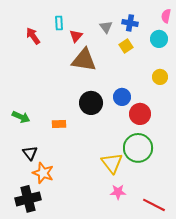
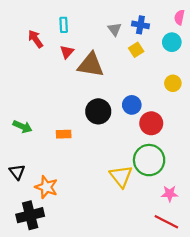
red triangle: (76, 36) -> (67, 52), moved
black triangle: (30, 153) -> (17, 172), moved
pink star: (118, 192) -> (170, 194), moved

